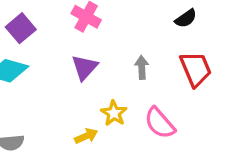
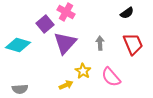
purple square: (21, 28) -> (45, 24), moved
purple triangle: (84, 67) -> (65, 43), size x1.4

